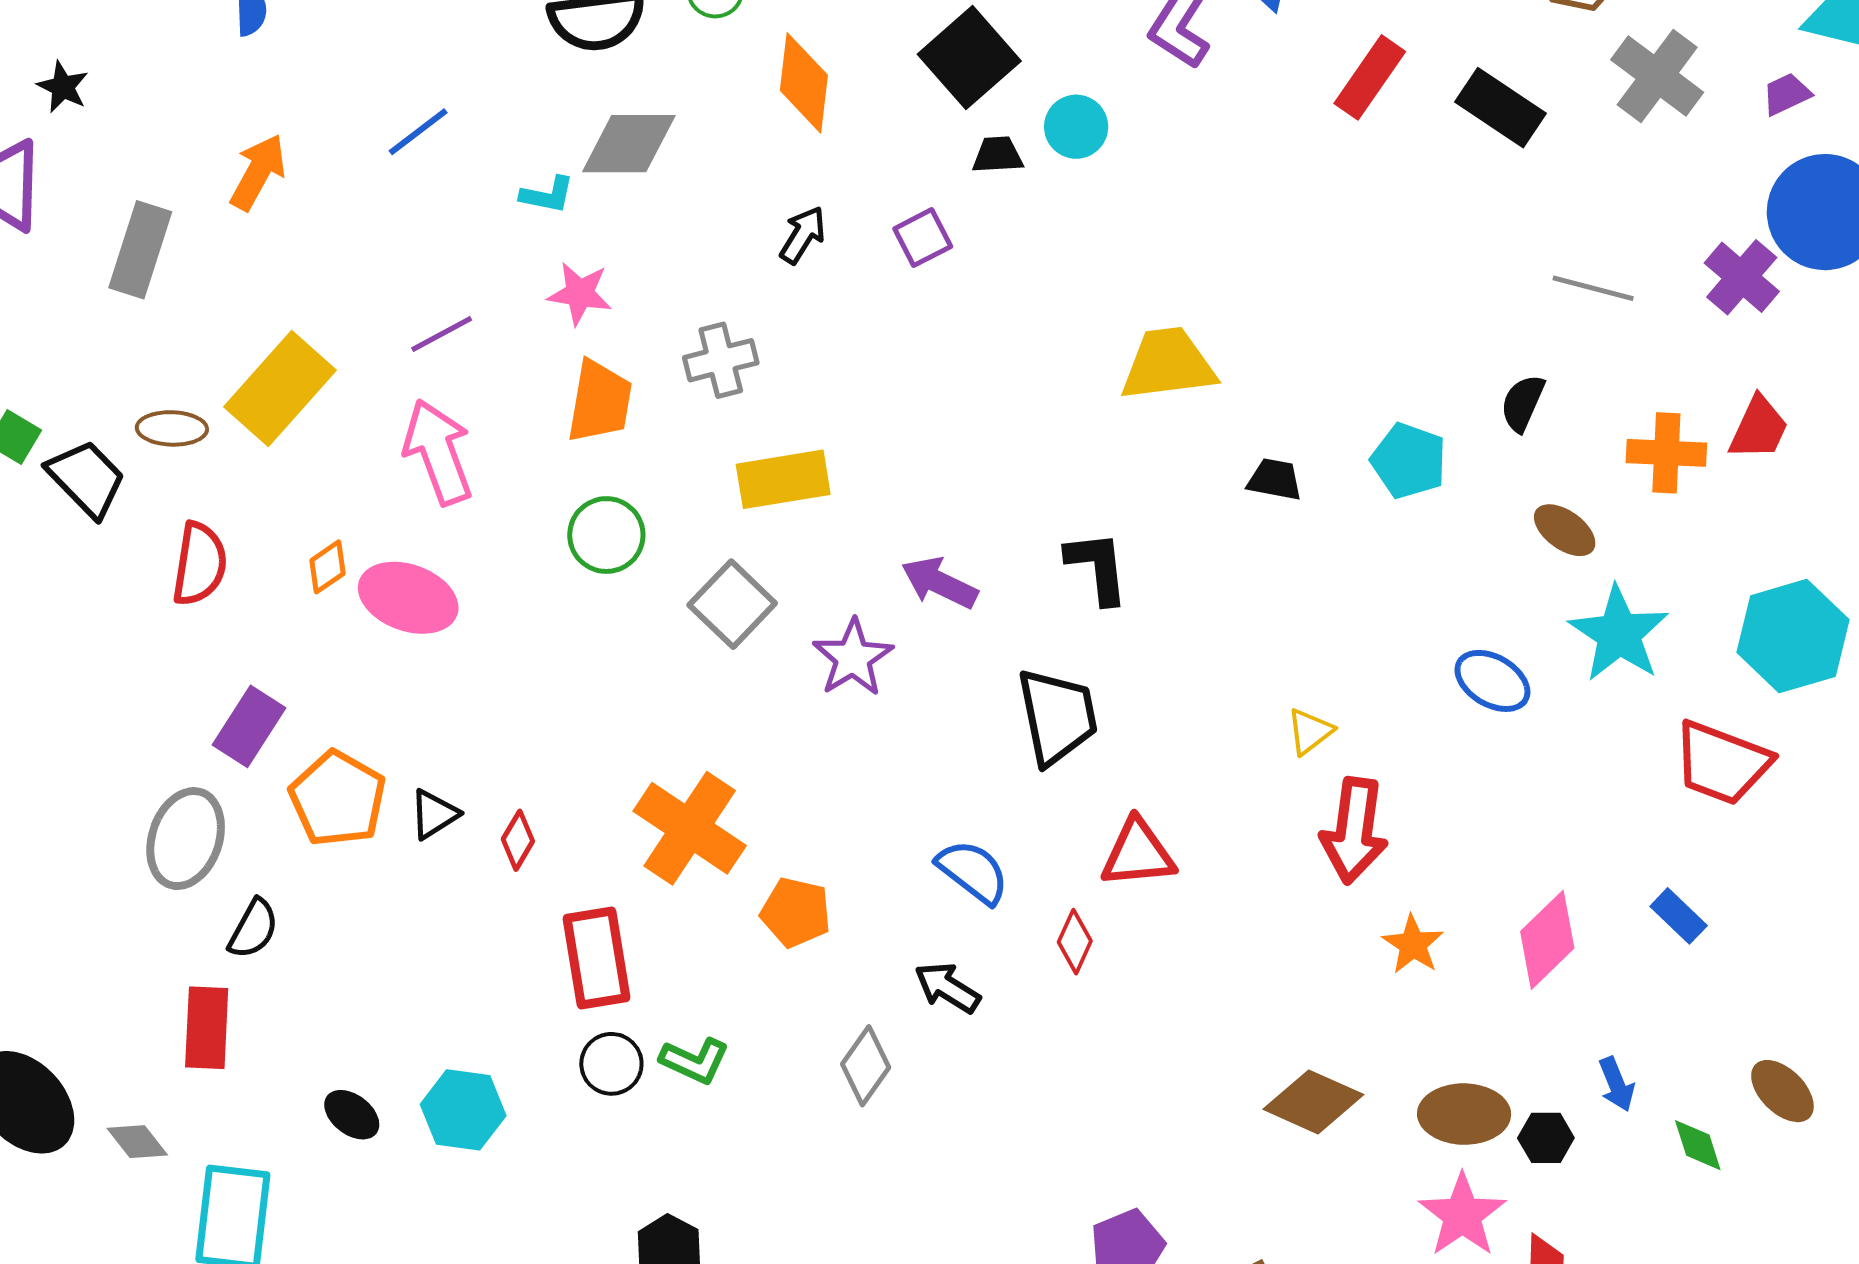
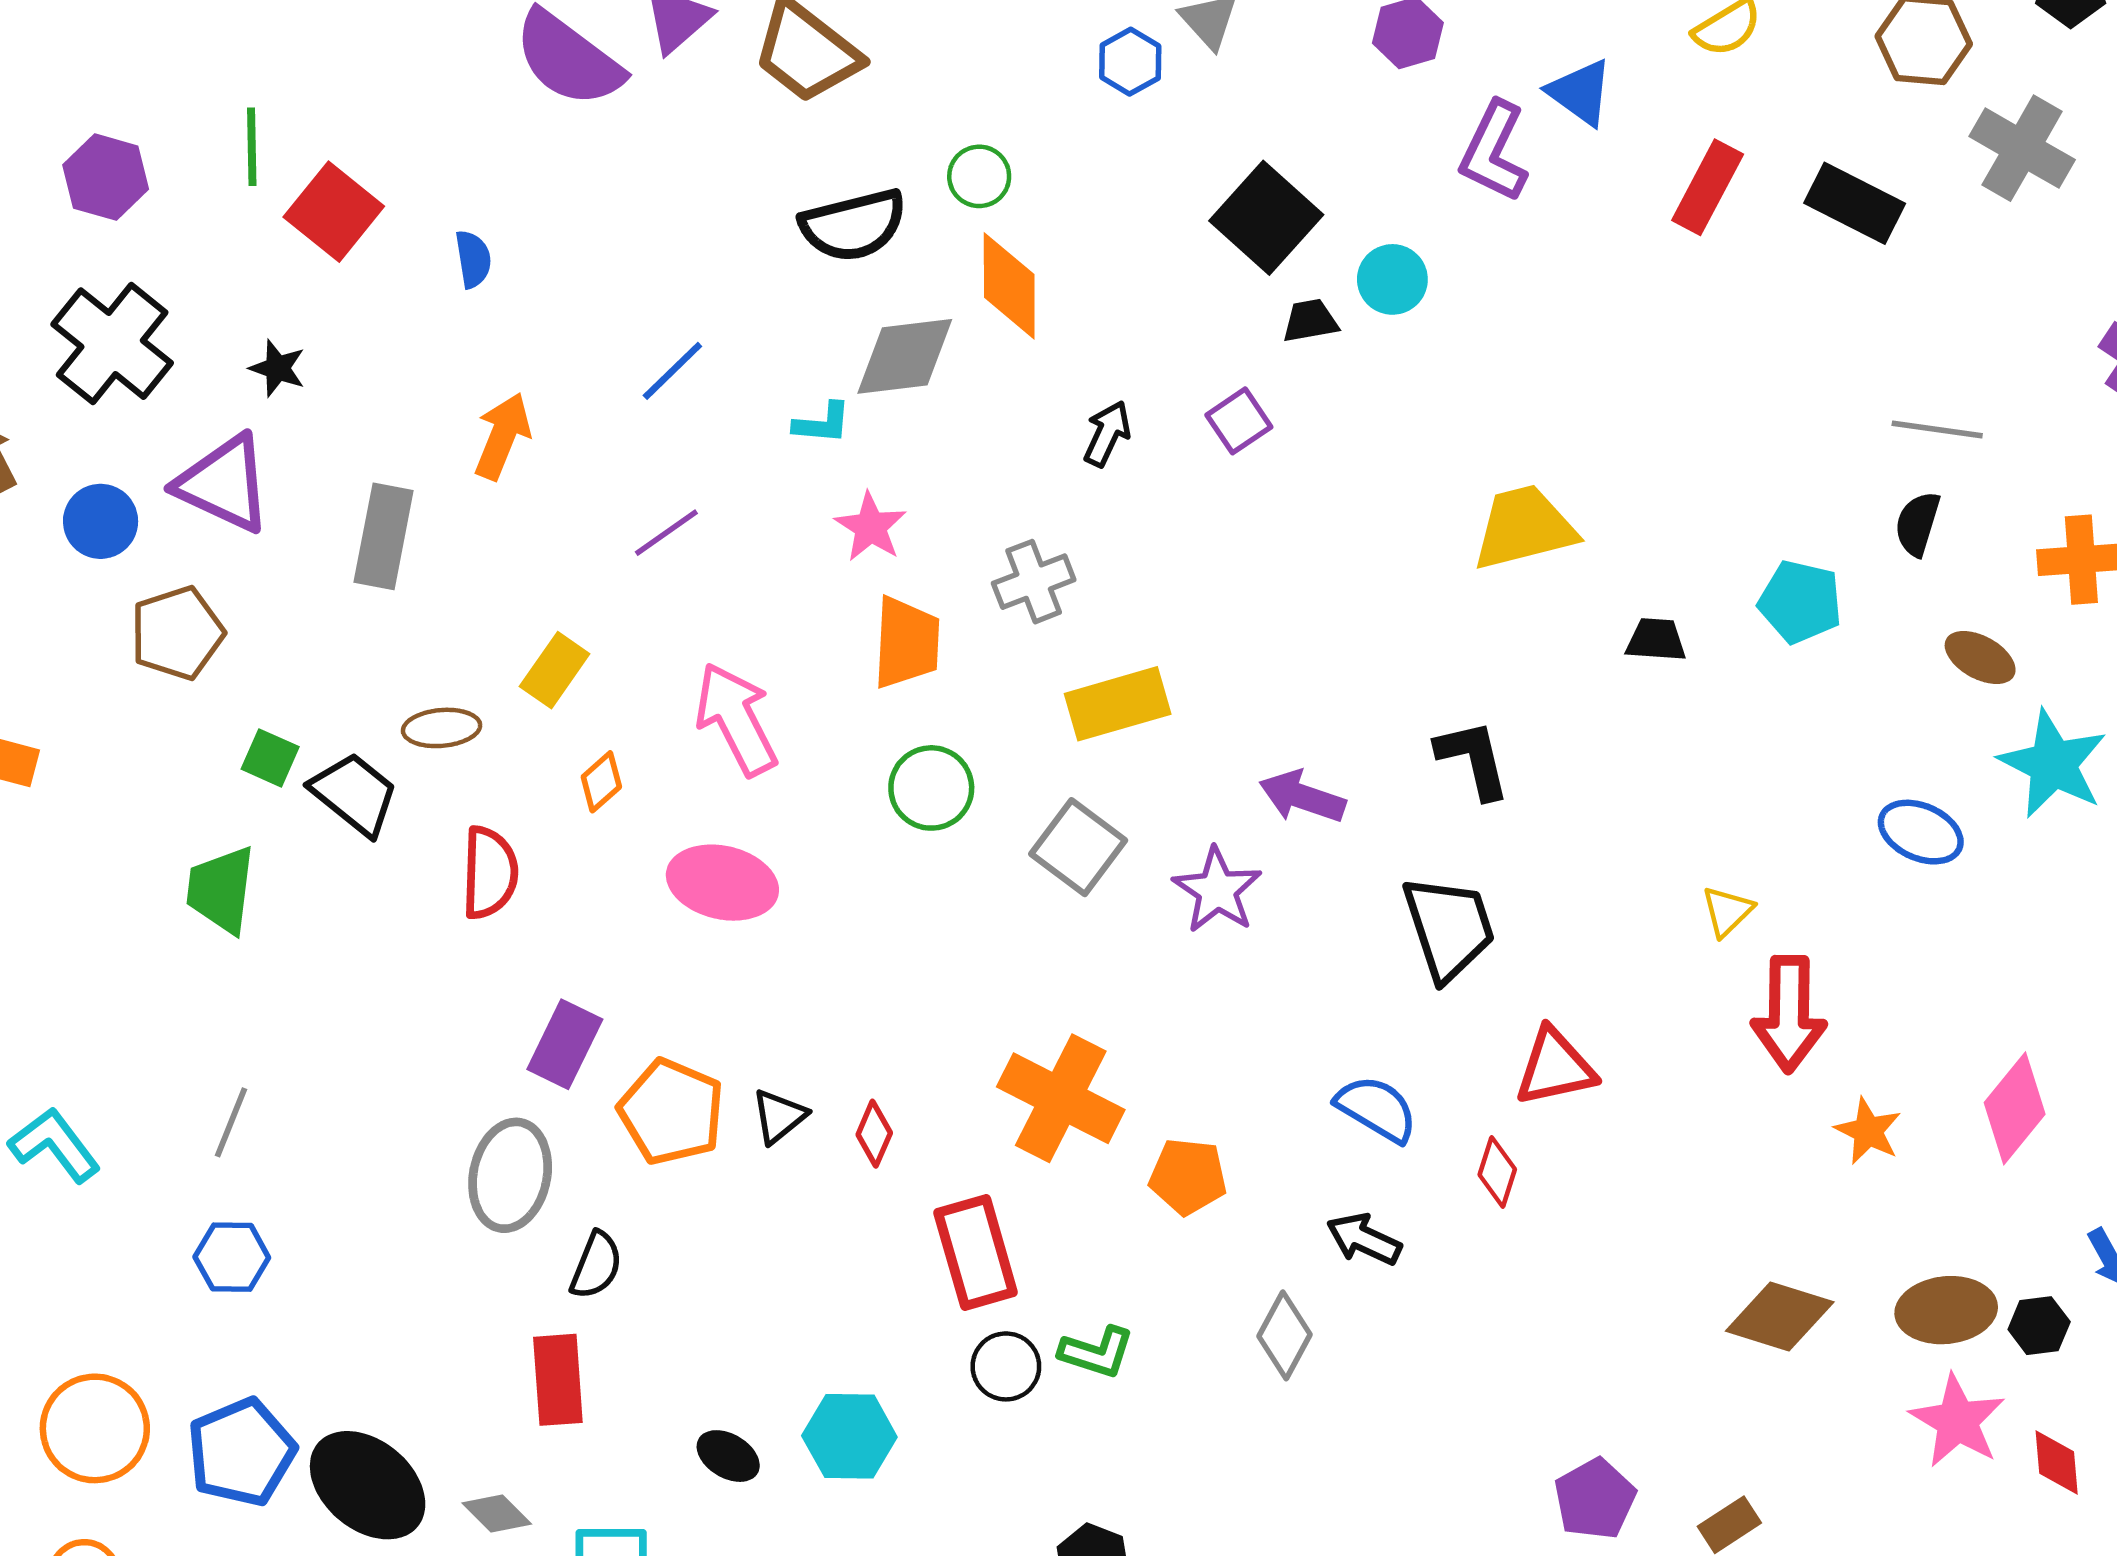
orange diamond: (804, 83) -> (1009, 286), moved
gray line: (1593, 288) -> (1937, 429), moved
pink star: (580, 293) -> (871, 527), turned 30
purple line: (442, 334) -> (666, 533), moved
yellow rectangle: (280, 388) -> (555, 670), size x0.6
orange diamond: (328, 567) -> (601, 782), moved

